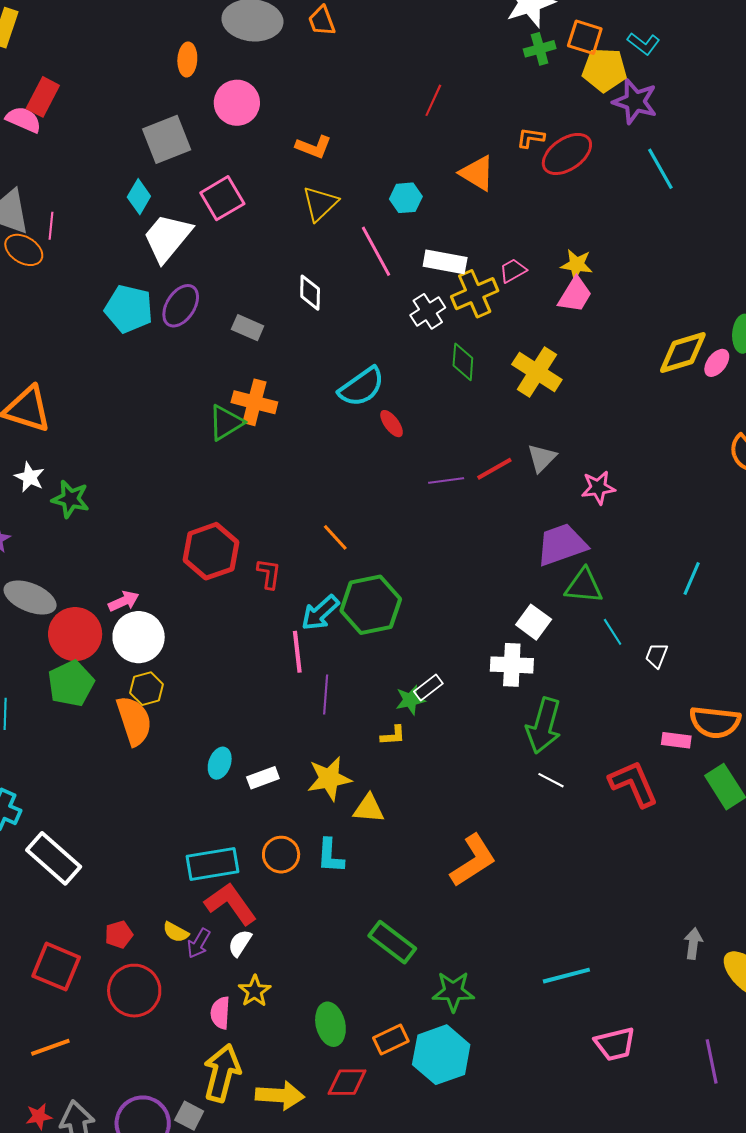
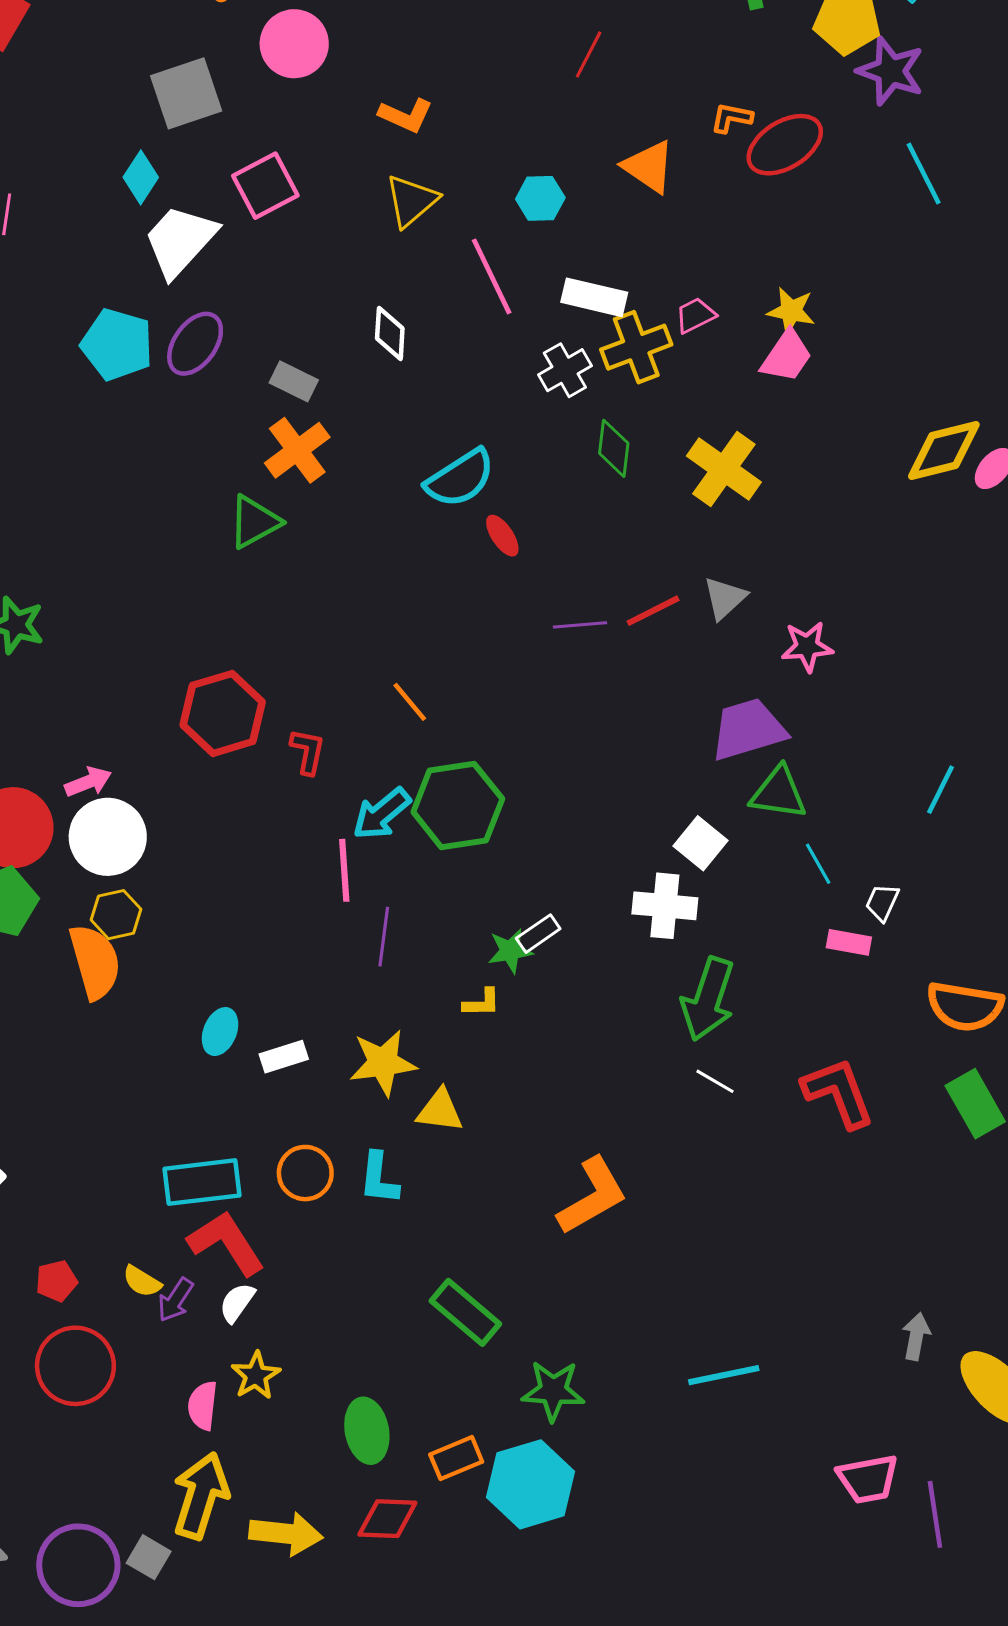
orange cross: (254, 402) -> (297, 450), moved, turned 36
pink rectangle: (676, 740) -> (849, 942), moved
pink trapezoid: (615, 1044) -> (868, 1479), moved

